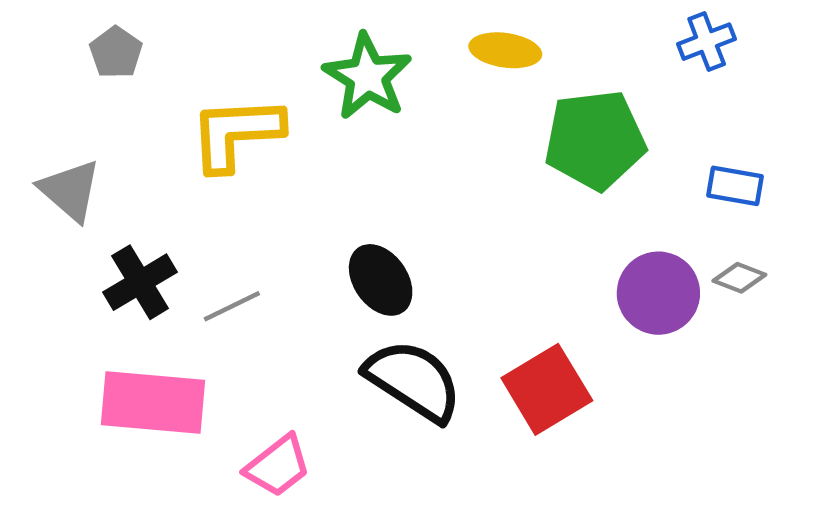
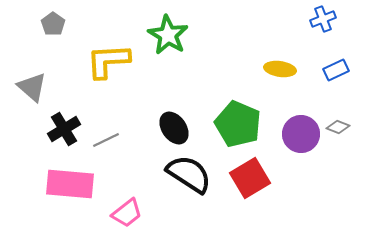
yellow ellipse: (505, 50) -> (280, 69), moved
green pentagon: (595, 140) -> (238, 124), moved, turned 30
blue rectangle: (735, 186) -> (336, 70), moved, turned -35

